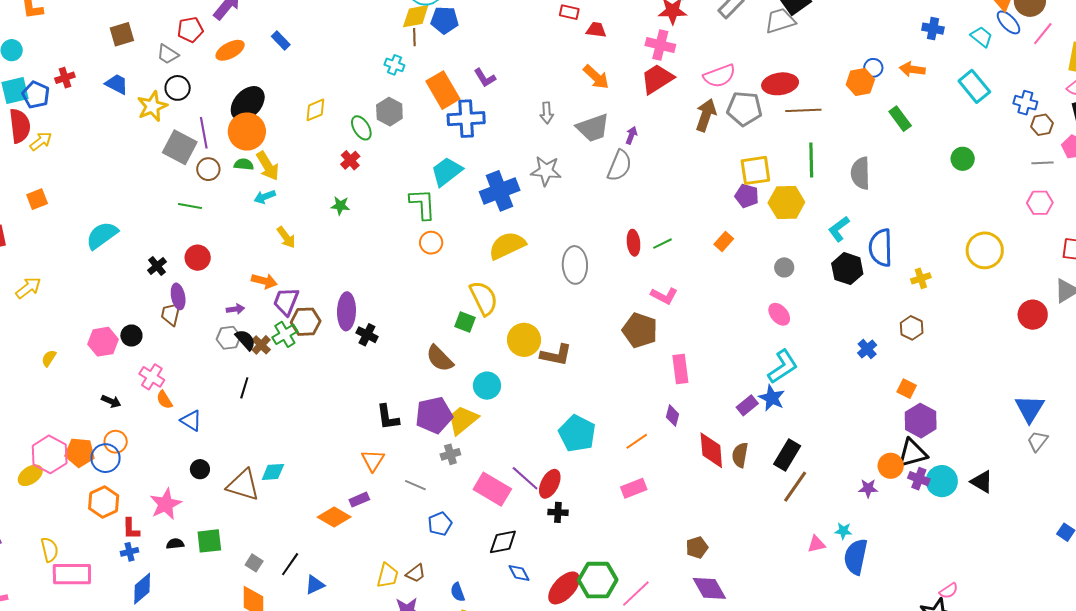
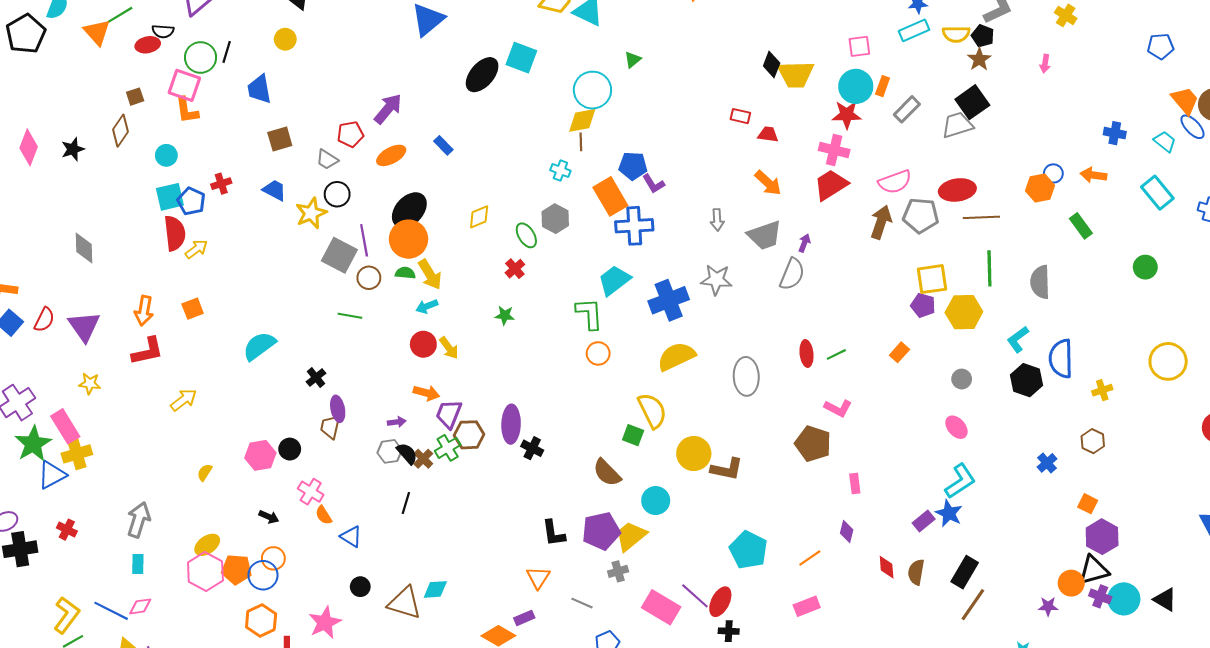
blue pentagon: (444, 20) -> (633, 166), moved
red circle: (198, 258) -> (423, 344), moved
pink rectangle: (680, 369) -> (855, 484), size x0.7
red diamond: (711, 450) -> (887, 567), size x0.6
yellow ellipse: (30, 475) -> (207, 545), moved

